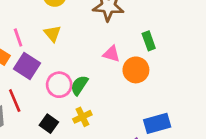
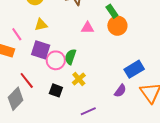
yellow triangle: (52, 34) -> (41, 25), turned -48
purple square: (27, 66) -> (41, 50), moved
orange circle: (136, 70) -> (117, 26), moved

